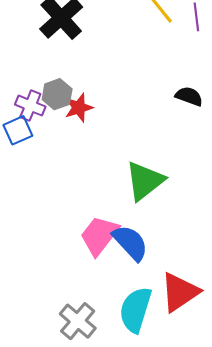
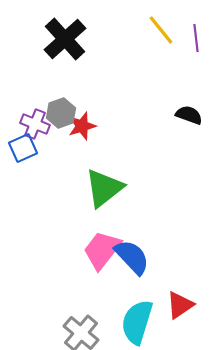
green triangle: (145, 181) -> (104, 188), moved
red triangle: (180, 292) -> (180, 305), size x0.7

